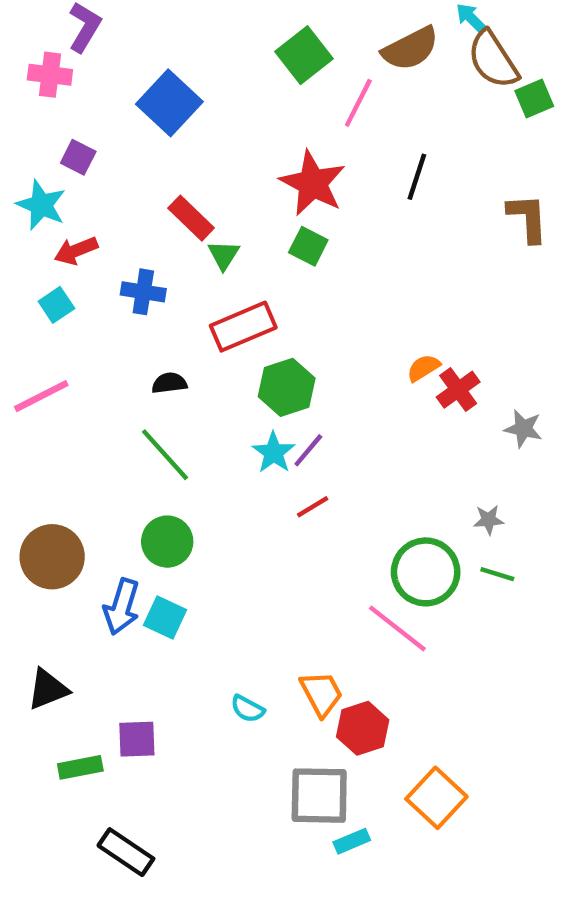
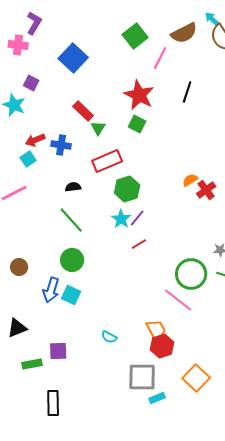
red arrow: (76, 251) -> (35, 140), moved
cyan square: (56, 305) -> (28, 159), moved
brown circle: (52, 557) -> (19, 267), size x0.6
orange trapezoid: (321, 694) -> (156, 330), moved
black rectangle: (126, 852) -> (53, 403), turned 55

